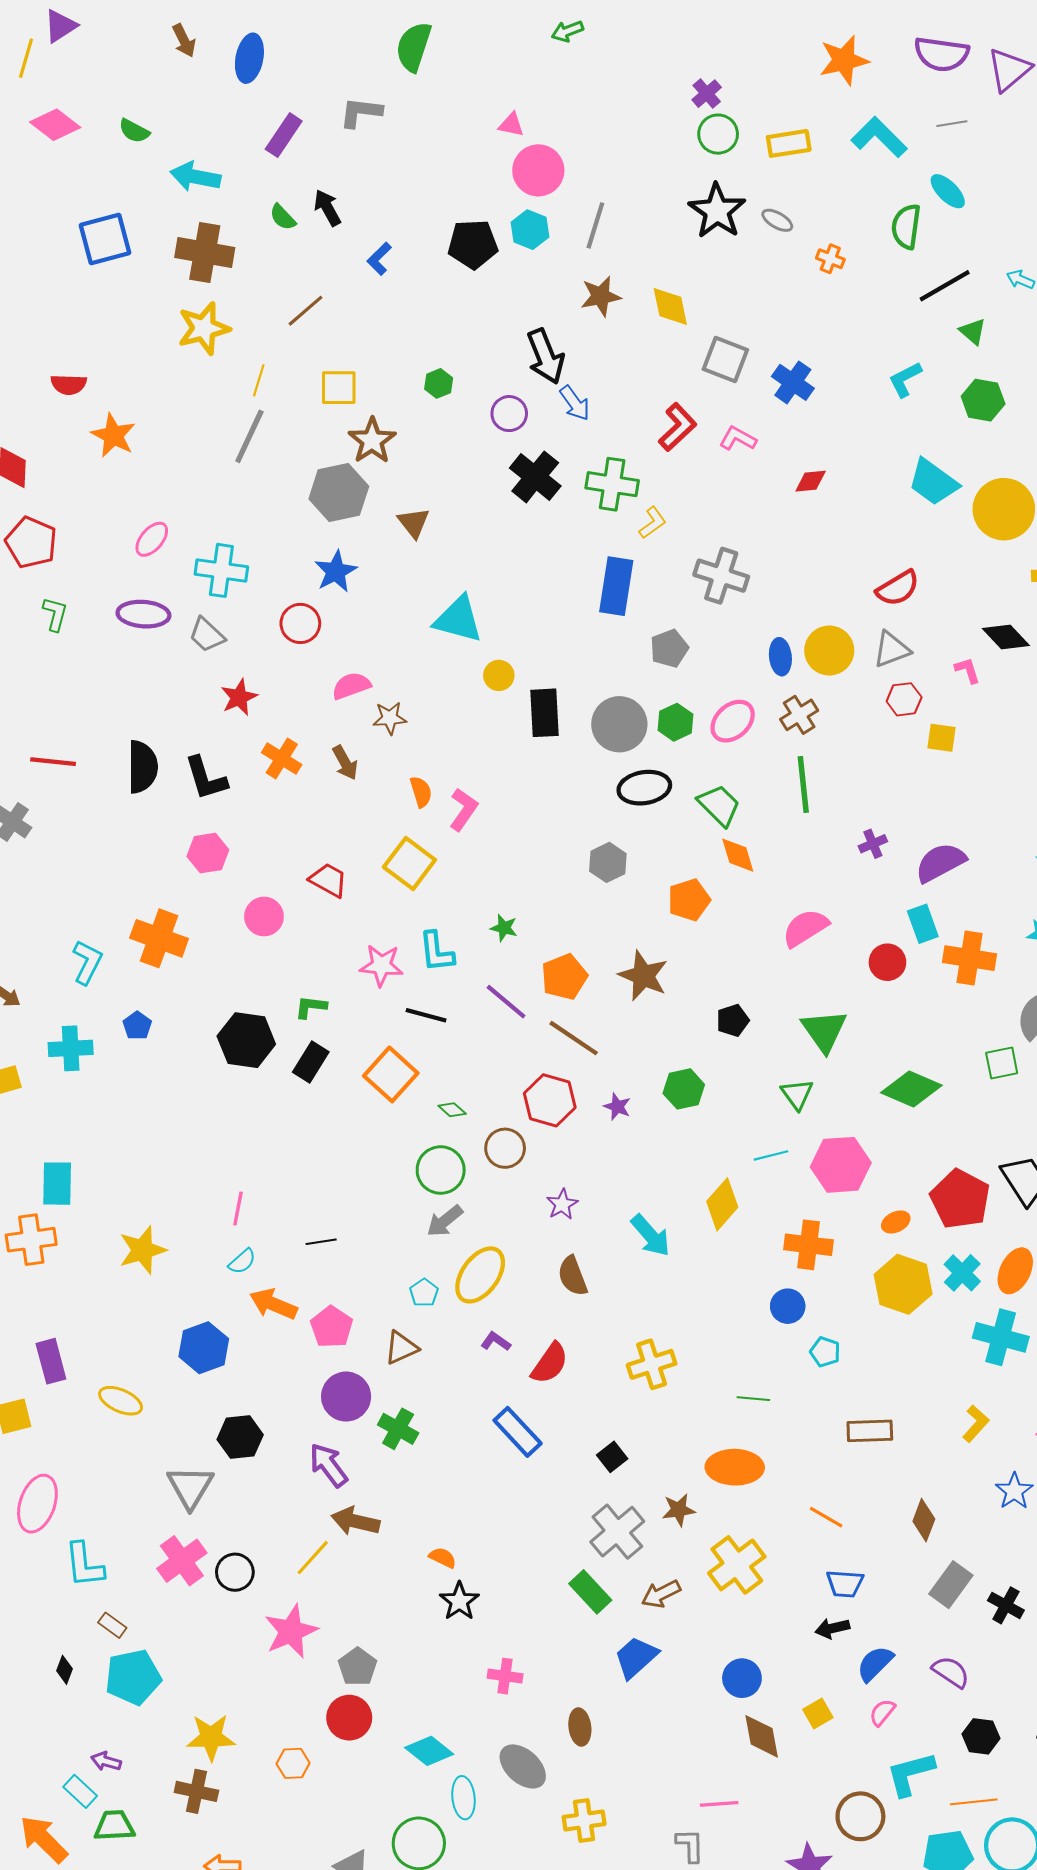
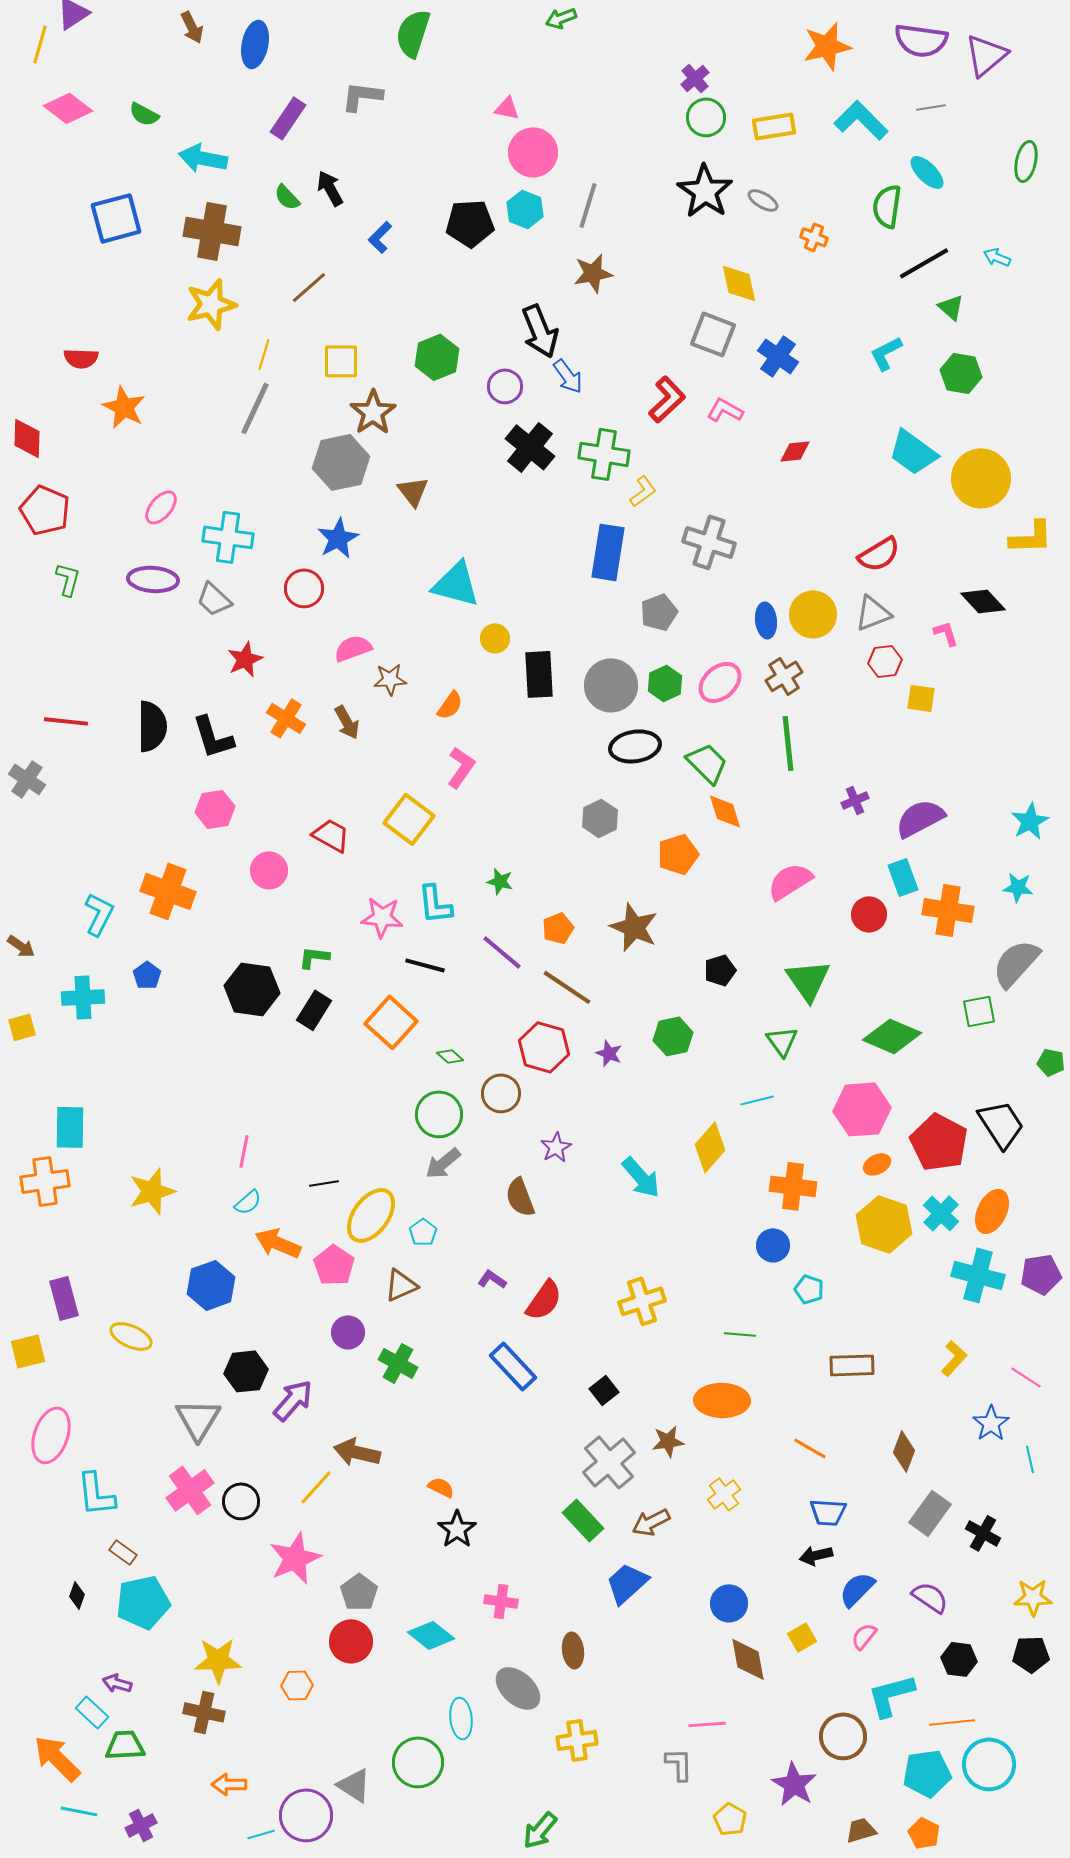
yellow diamond: (670, 307) -> (739, 283), moved
green hexagon: (439, 383) -> (437, 357), size x1.6
orange semicircle: (421, 792) -> (450, 705), moved, turned 52
orange pentagon: (564, 977) -> (558, 928), size x0.7
pink hexagon: (841, 1165) -> (862, 1109), moved
yellow ellipse: (480, 1275) -> (371, 1215), moved
brown semicircle: (573, 1276) -> (520, 1197), moved
purple circle: (346, 1397) -> (348, 1332), size x0.7
purple arrow: (328, 1465) -> (293, 1400), moved, turned 78
yellow cross: (737, 1565) -> (724, 1494), size x0.6
cyan diamond: (429, 1751) -> (431, 1635), moved

